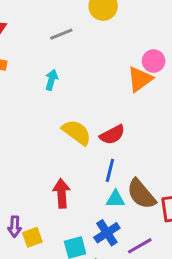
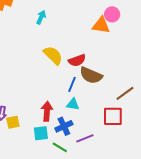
orange triangle: (140, 79) -> (101, 25), turned 36
red arrow: (62, 193) -> (47, 111), moved
brown semicircle: (141, 194) -> (91, 75), moved, turned -35

